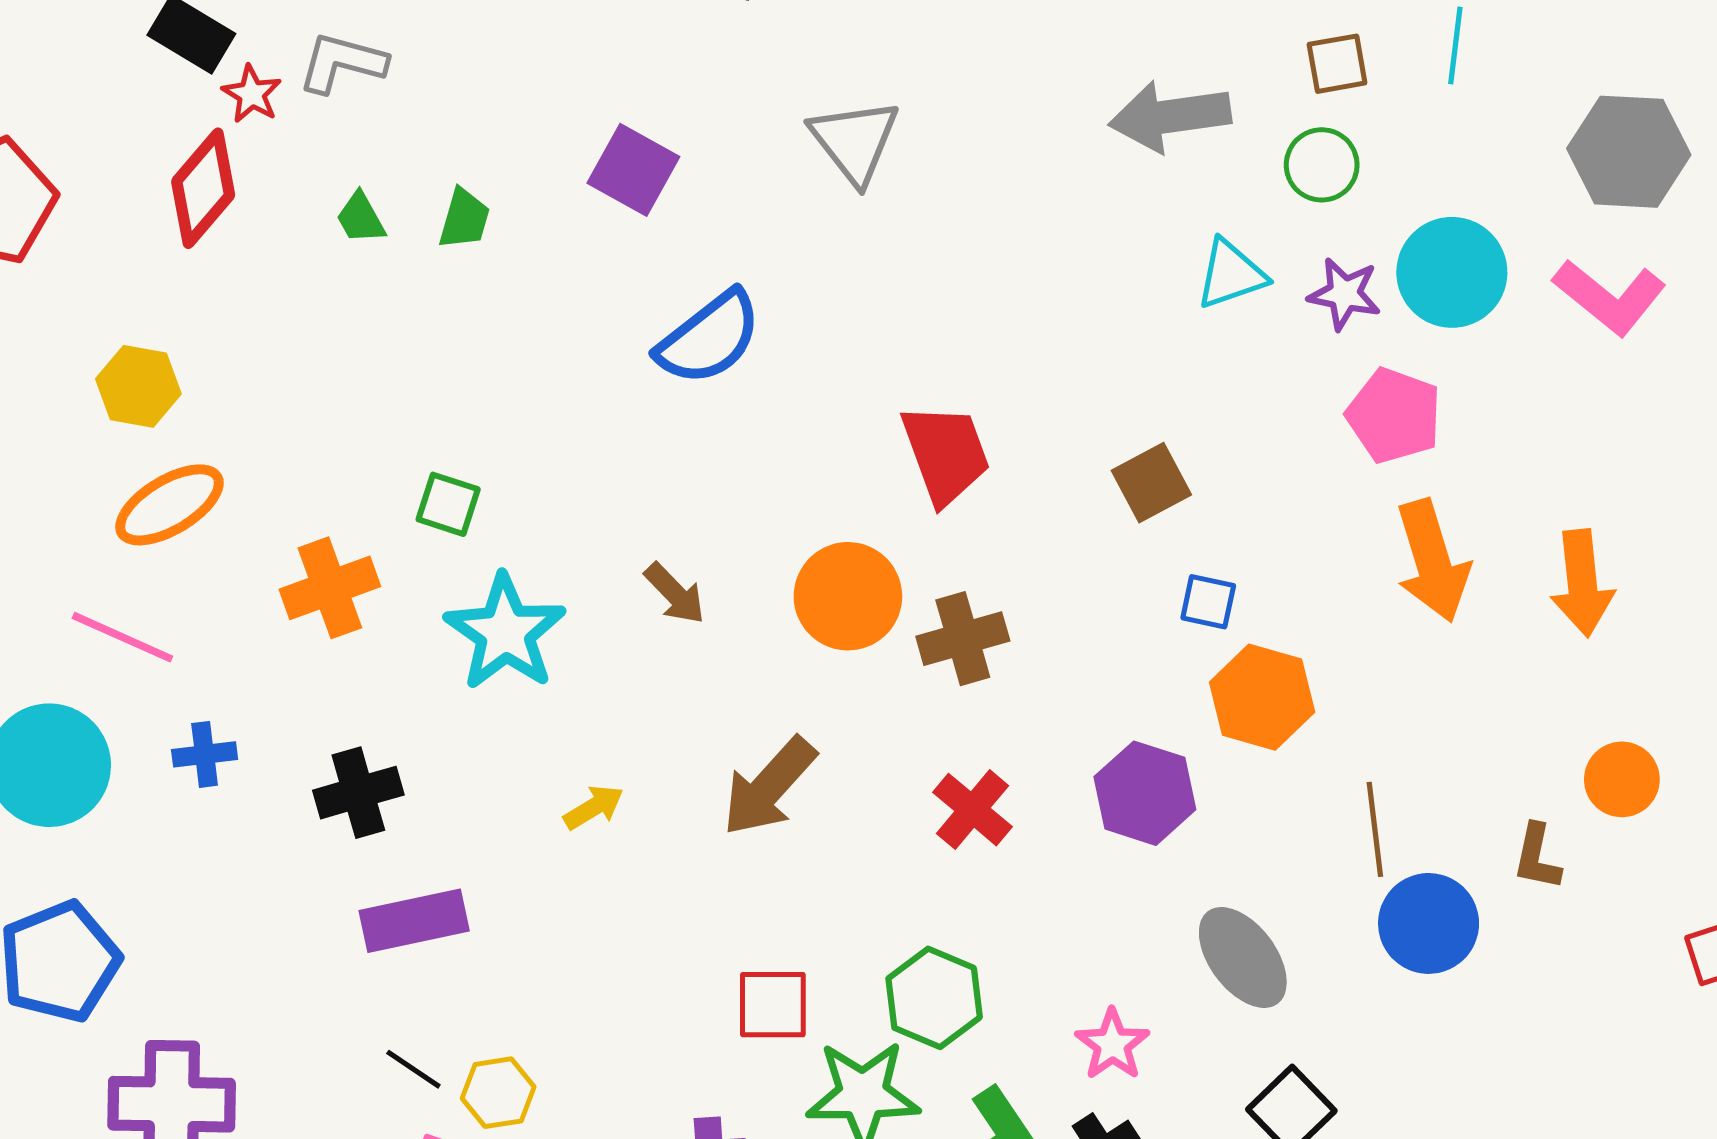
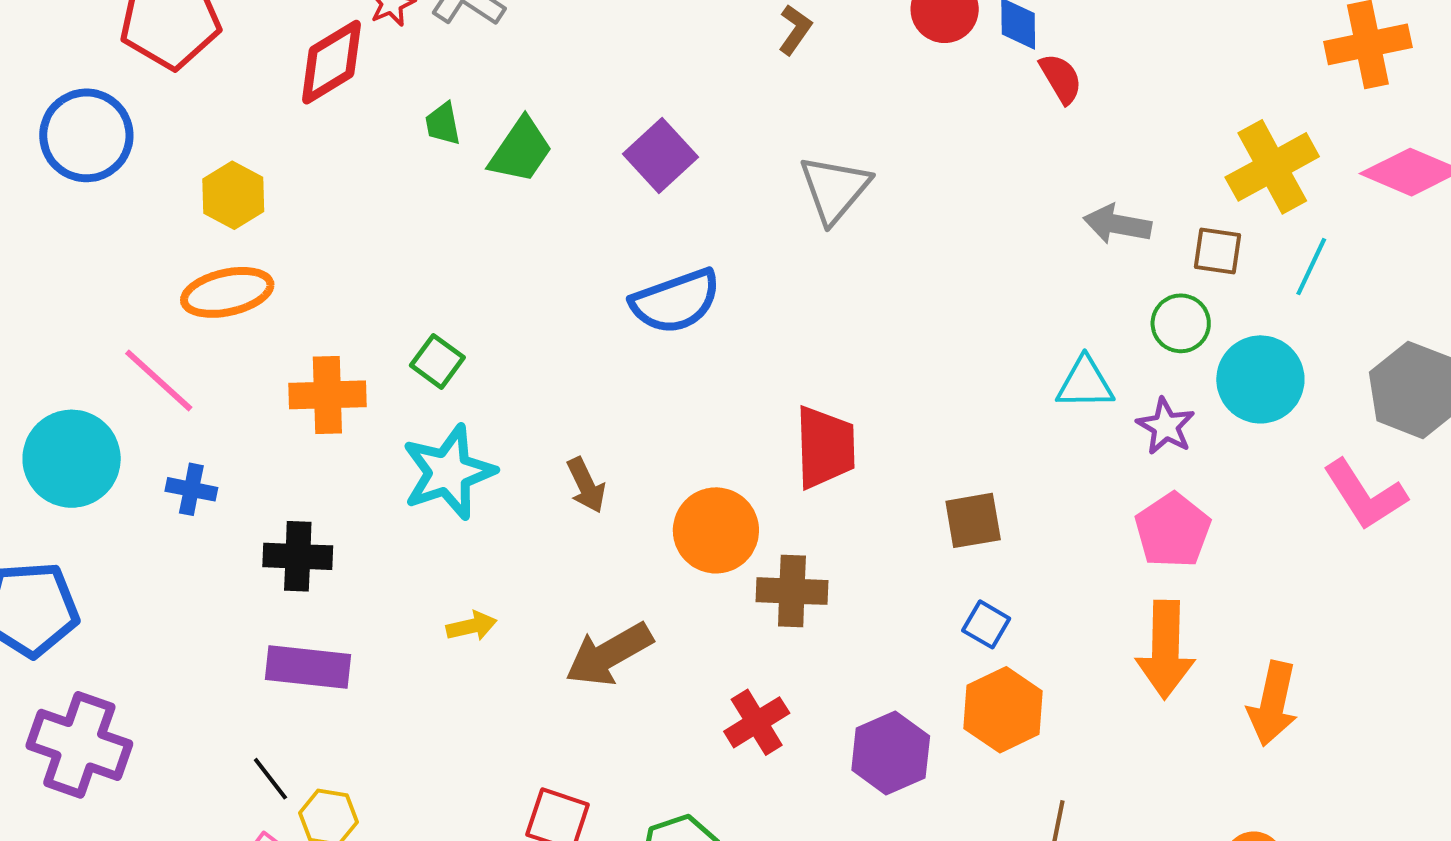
gray arrow: (1170, 116) -> (1117, 224), moved, size x0.7
green trapezoid: (464, 219) -> (521, 150), size x1.4
cyan circle: (1452, 272) -> (1260, 379), moved

